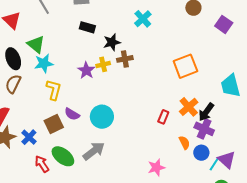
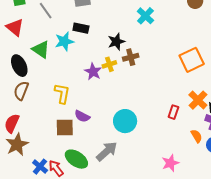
black rectangle: (87, 27) -> (81, 28), moved
cyan star: (44, 63) -> (64, 41), moved
cyan circle: (102, 117) -> (125, 121), moved
brown square: (54, 124) -> (65, 128), turned 30
blue cross: (29, 137) -> (40, 167), moved

